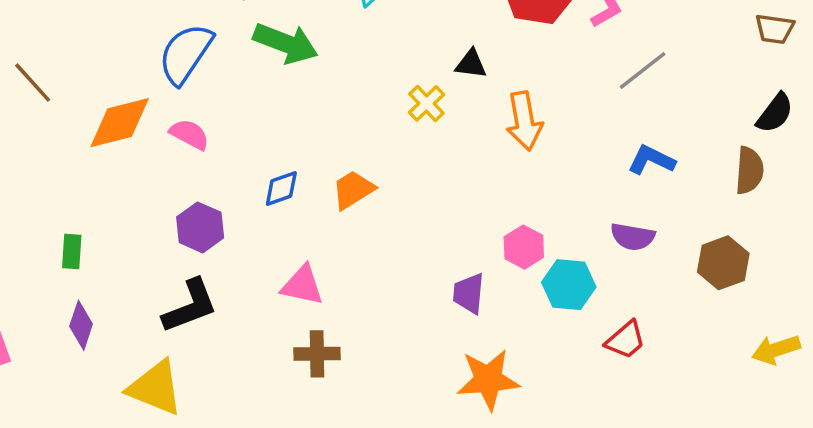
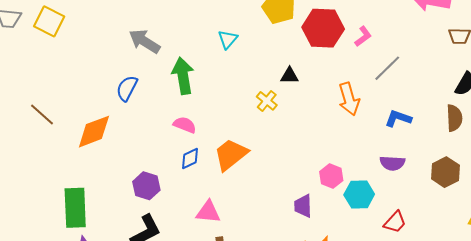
green arrow: (286, 43) -> (183, 76), turned -114
blue semicircle: (186, 54) -> (127, 88), size x0.7
orange arrow: (524, 121) -> (349, 99), moved
pink semicircle: (189, 134) -> (185, 125), moved
orange trapezoid: (353, 190) -> (231, 155), size x1.4
green rectangle: (72, 251) -> (75, 208), size x2.0

